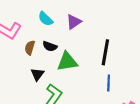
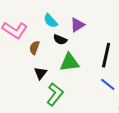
black semicircle: (50, 46) -> (60, 40), moved
blue line: (109, 83) -> (108, 84), turned -56

